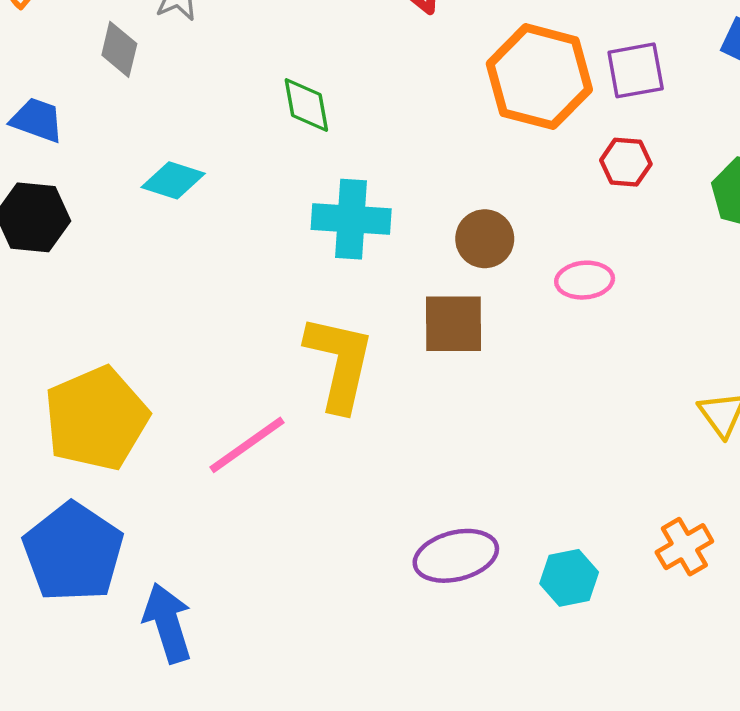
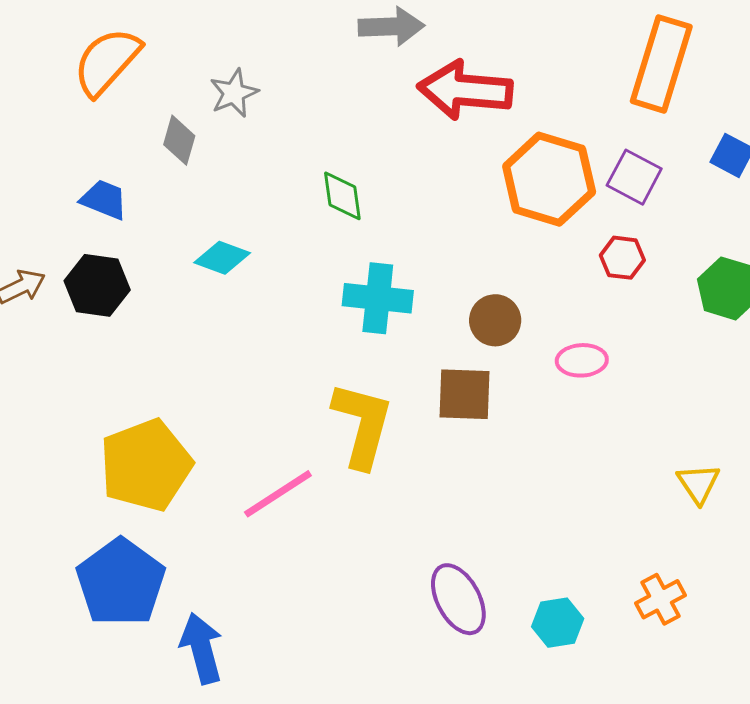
purple square: (636, 70) -> (634, 177), turned 36
purple ellipse: (456, 556) -> (458, 599), turned 74

